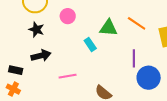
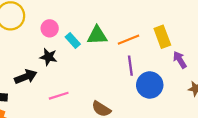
orange line: (137, 23) -> (128, 40), moved, turned -48
black star: (36, 30) -> (48, 57), moved
cyan rectangle: (90, 45) -> (73, 40), moved

